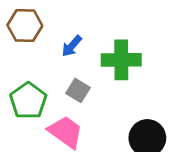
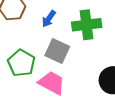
gray square: (78, 90) -> (57, 51), size x1.4

